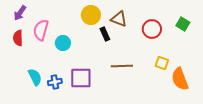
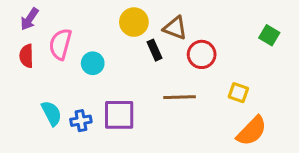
red circle: (152, 29) -> (202, 54), moved
orange semicircle: (180, 79) -> (252, 131), moved, turned -115

